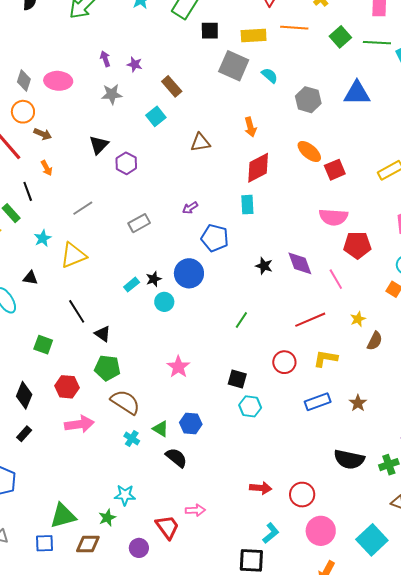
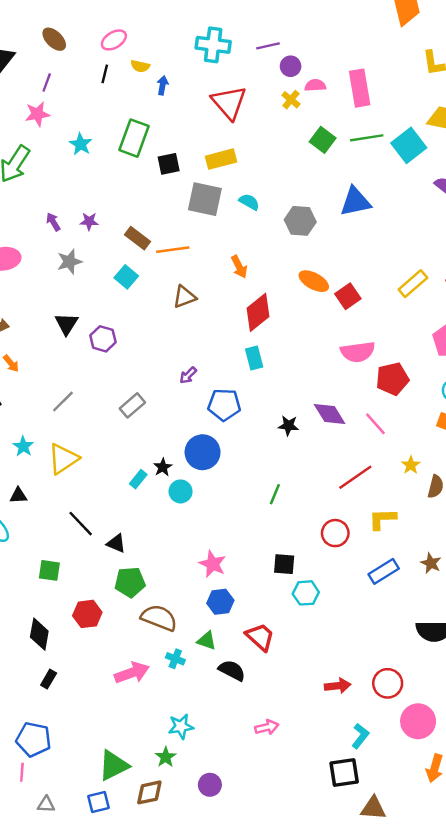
orange line: (294, 28) -> (173, 250), moved
blue hexagon: (191, 423) -> (220, 602), moved
pink arrow: (79, 424) -> (132, 673), moved
red trapezoid: (167, 527) -> (260, 637), moved

